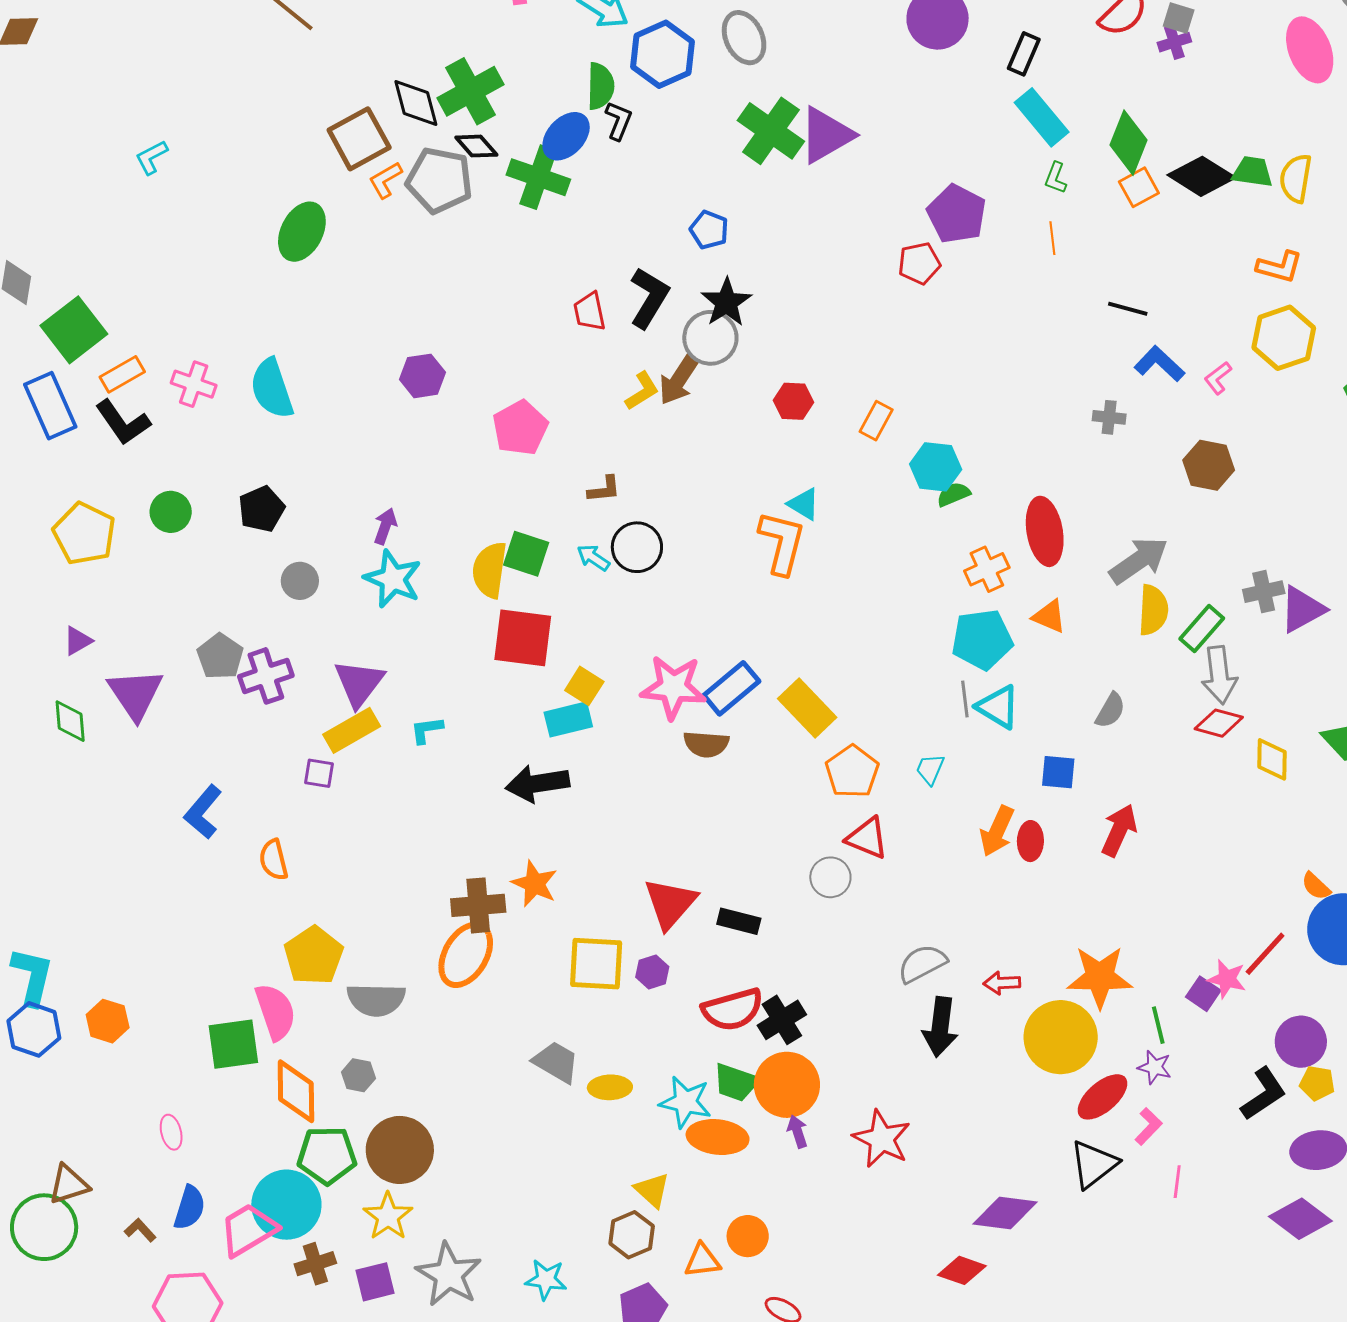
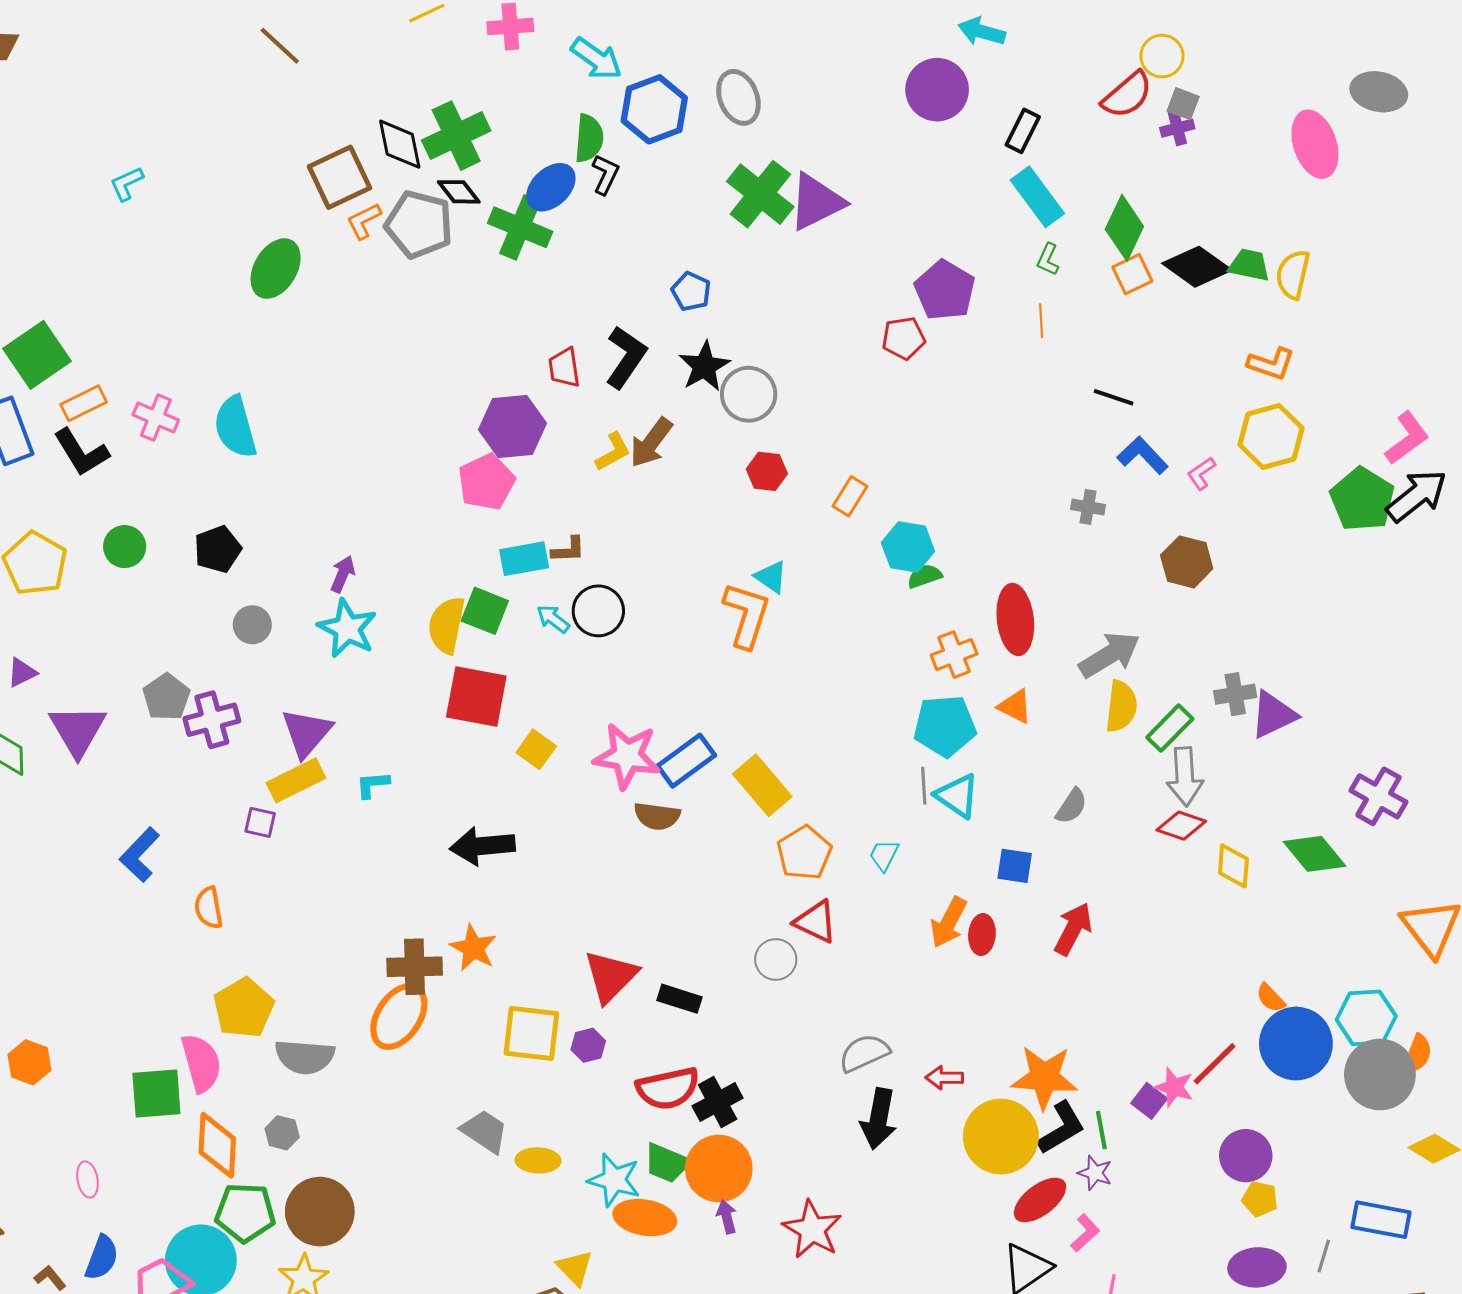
gray circle: (710, 338) -> (749, 394), moved
purple hexagon: (422, 376) -> (512, 426), moved, size x1.4
cyan rectangle: (568, 719) -> (524, 559), moved
black L-shape: (1263, 1094) -> (1061, 1128), moved

